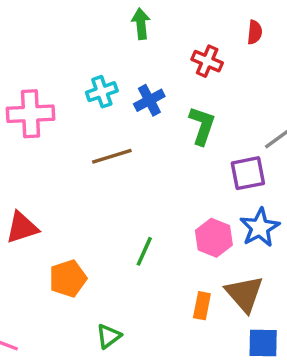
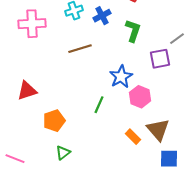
blue star: (260, 228) -> (121, 77), moved
orange rectangle: (202, 306) -> (133, 137), turned -56
green triangle: (109, 336) -> (63, 153), moved

